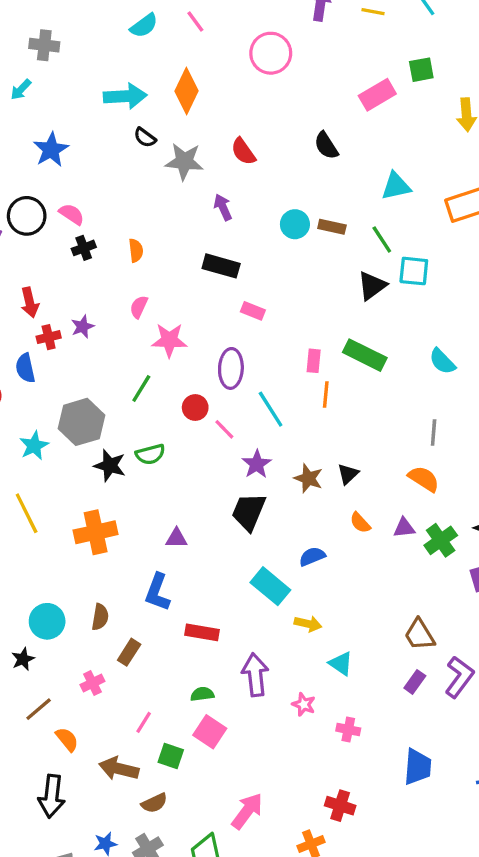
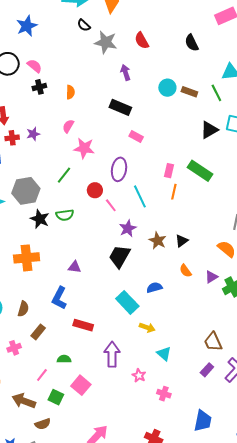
green line: (382, 240) -> (216, 93), moved
purple triangle: (404, 528) -> (211, 277), turned -32
green semicircle: (202, 694) -> (64, 359), moved

